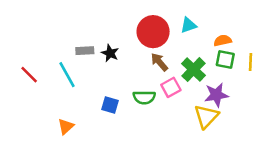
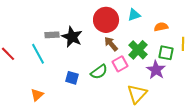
black star: (110, 53) -> (72, 37), size x1.5
green square: (225, 59) -> (166, 53), moved
purple star: (216, 95) -> (156, 70), turned -30
green semicircle: (144, 97) -> (99, 72), turned -36
yellow triangle: (206, 116) -> (137, 94), moved

